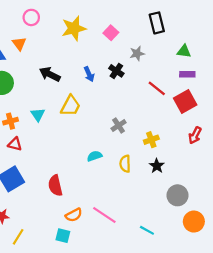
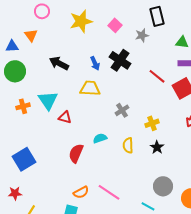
gray star: (137, 53) -> (142, 35), moved
black cross: (116, 71) -> (120, 60), size x1.5
yellow trapezoid: (71, 106) -> (90, 88), moved, turned -115
cyan triangle: (38, 115) -> (48, 100), size x1.5
red triangle: (15, 144) -> (65, 117), moved
red semicircle: (55, 186) -> (76, 153), moved, turned 36
gray circle: (177, 195) -> (163, 186), moved

